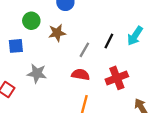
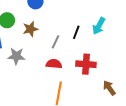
gray star: (37, 73) -> (16, 56), moved
red cross: (117, 78) -> (86, 64), turned 30

